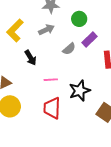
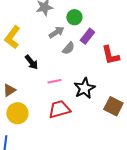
gray arrow: (46, 30) -> (56, 32), moved
red trapezoid: (52, 108) -> (59, 109), turned 80

